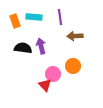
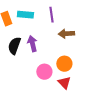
black semicircle: (23, 48) -> (14, 46), turned -78
red triangle: (45, 85) -> (64, 83), moved

